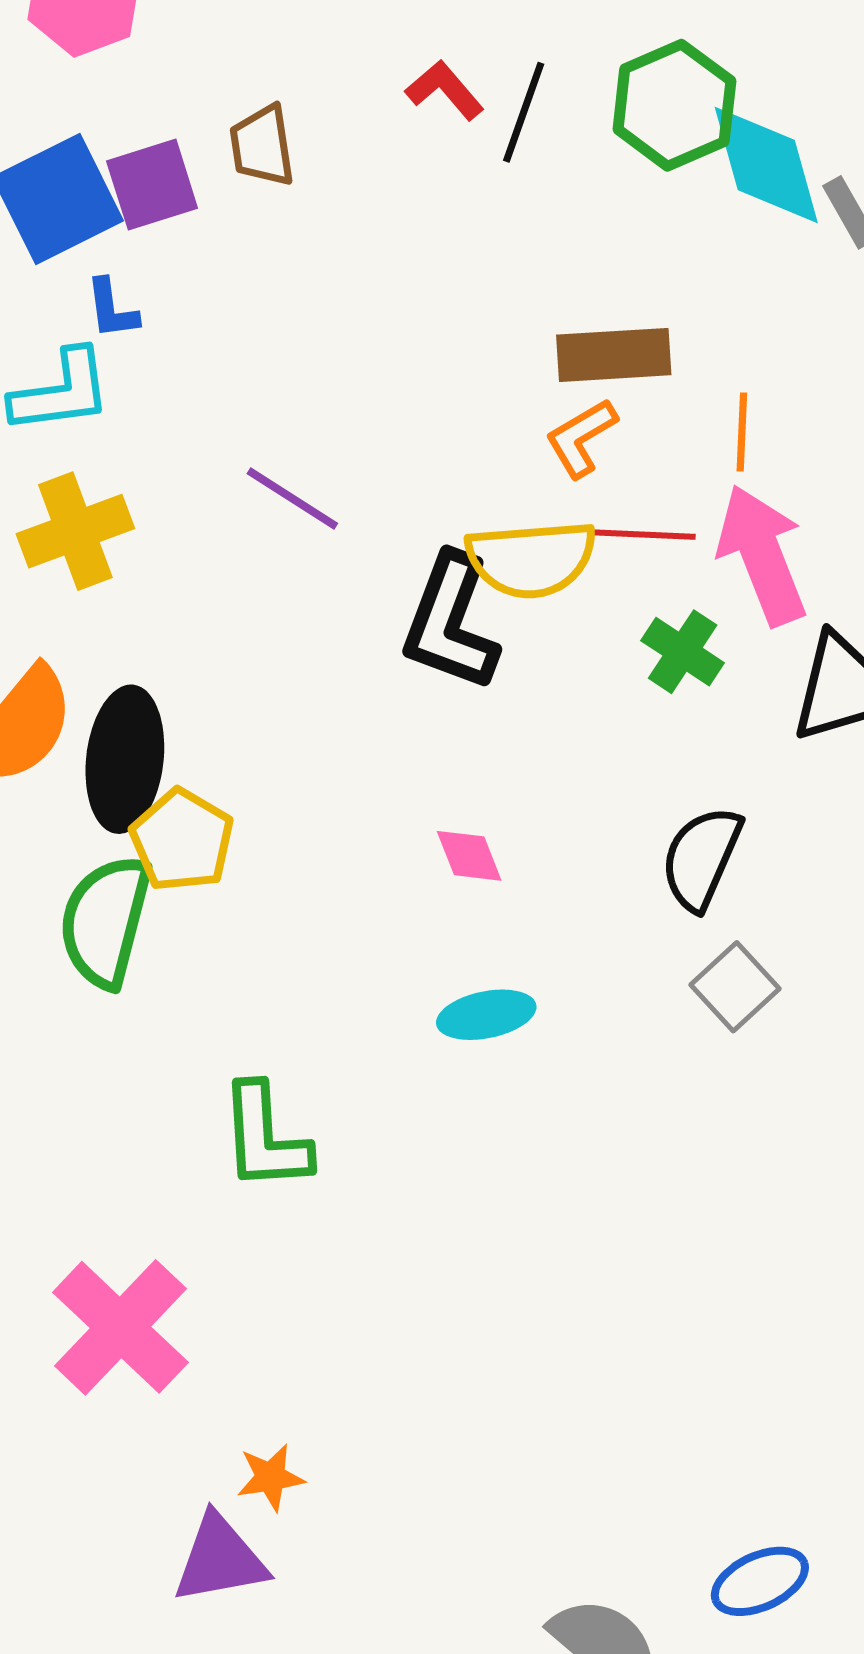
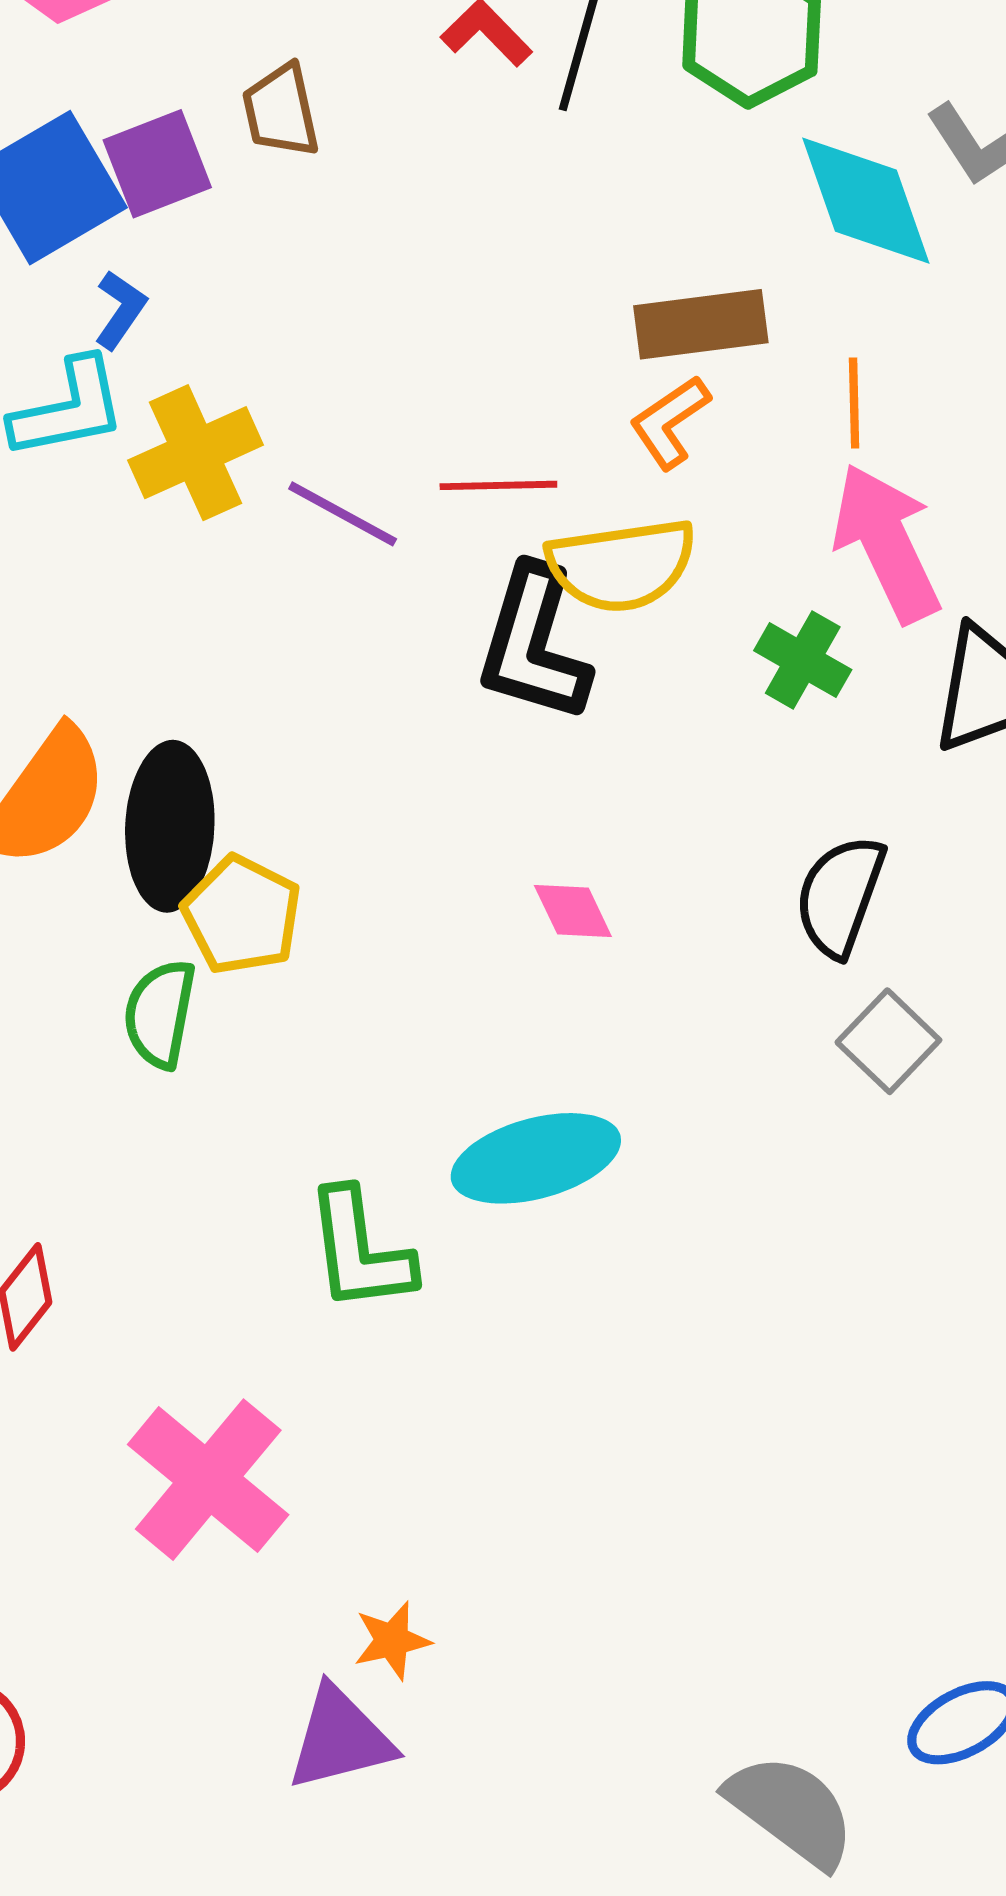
cyan diamond: (766, 165) -> (866, 201), moved
blue L-shape: (112, 309) -> (120, 310), turned -134
yellow cross: (75, 531) -> (196, 453), moved
red line: (645, 535) -> (498, 485), moved
green semicircle: (105, 921) -> (160, 1014), size x0.7
cyan ellipse: (486, 1015) -> (536, 1158), moved, size x1.5

